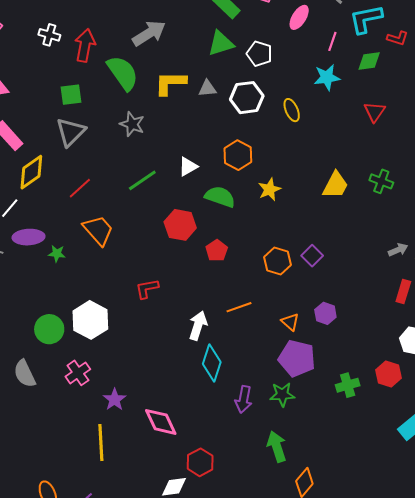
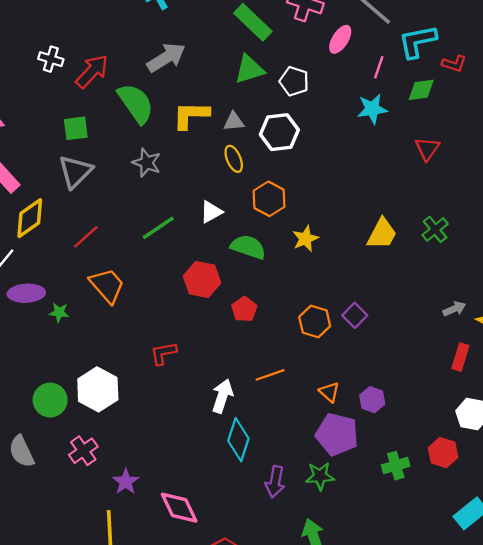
red arrow: (85, 45) -> (92, 71), turned 32
yellow ellipse: (292, 110) -> (234, 159), moved
green cross: (381, 181) -> (435, 229), turned 30
purple hexagon: (325, 313) -> (372, 400), moved

